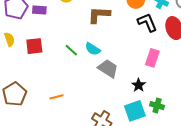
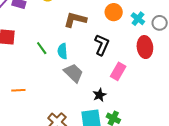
black L-shape: (147, 22) -> (102, 45), moved, turned 35
cyan semicircle: (93, 49) -> (62, 51), turned 42

